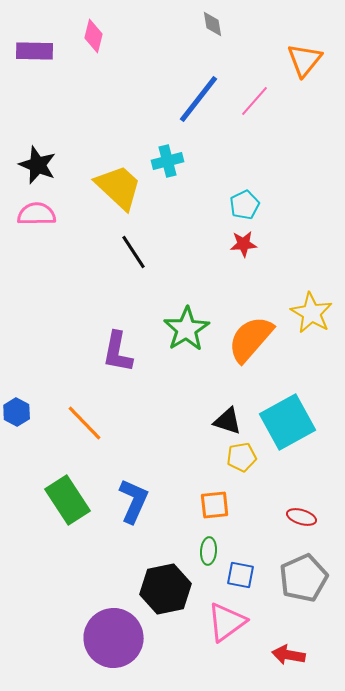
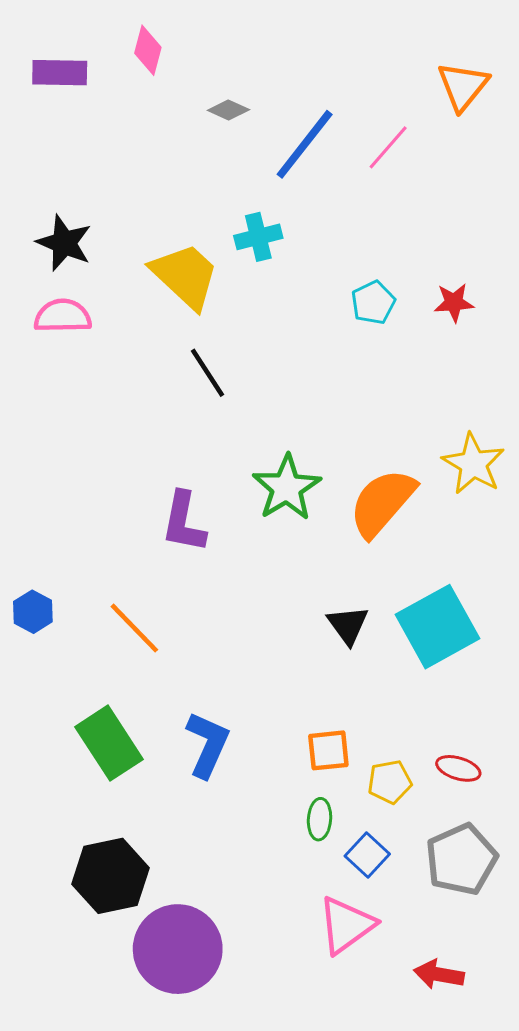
gray diamond: (213, 24) -> (228, 110), moved, turned -56
red star: (244, 244) -> (454, 303), moved
black triangle: (228, 421) -> (348, 625), turned 36
yellow pentagon: (242, 457) -> (390, 782), moved
blue square: (241, 575) -> (367, 855), turned 32
black hexagon: (166, 589) -> (110, 876), moved

